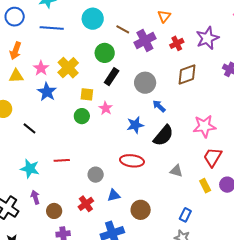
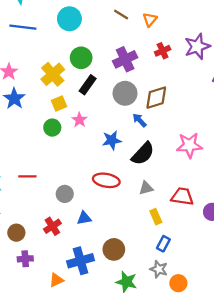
brown line: (123, 29) -> (121, 14), moved
purple cross: (145, 41) -> (125, 59), moved
yellow cross: (68, 68) -> (53, 74), moved
brown diamond: (187, 74) -> (156, 98), moved
yellow square: (87, 94) -> (59, 104), turned -32
red trapezoid: (213, 157) -> (182, 196), moved, turned 65
gray triangle: (176, 171) -> (146, 188), moved, turned -32
yellow rectangle: (205, 186) -> (156, 217), moved
brown circle: (141, 210) -> (114, 249), moved

